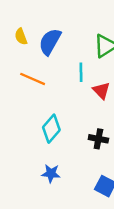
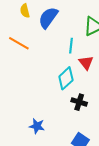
orange line: (33, 79) -> (19, 43), moved
cyan diamond: (51, 129) -> (66, 78), moved

